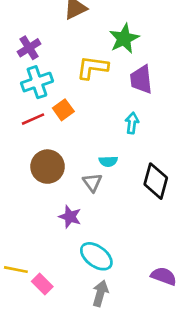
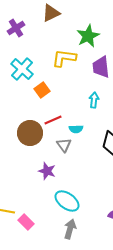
purple cross: (29, 48) -> (16, 28), moved
cyan cross: (37, 82) -> (22, 69), turned -30
red line: (33, 119) -> (53, 120), moved

